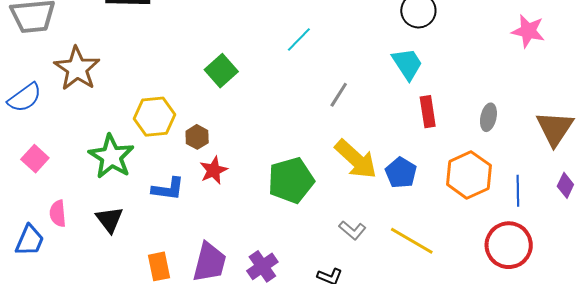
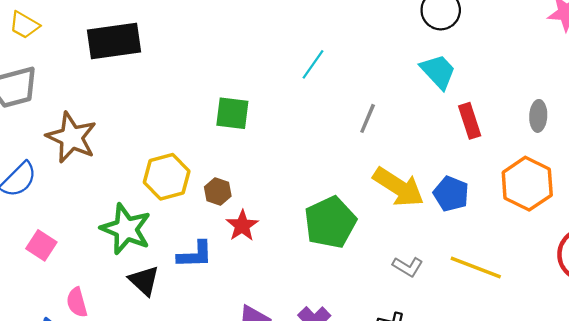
green square: (221, 71) -> (232, 113), turned -32
black triangle: (109, 219) -> (144, 281), moved

